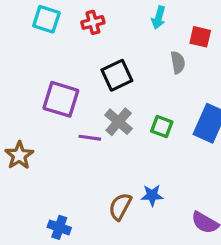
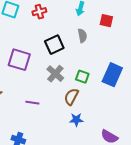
gray semicircle: (178, 62) -> (82, 36), moved
purple line: (90, 138) -> (32, 103), moved
brown semicircle: (120, 207) -> (71, 97), moved

